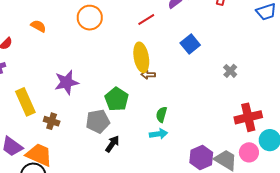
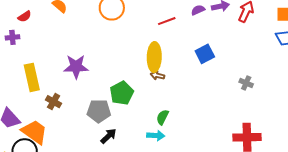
gray cross: (230, 71) -> (246, 83), moved, turned -32

